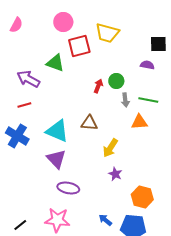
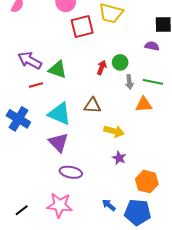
green triangle: (55, 63) -> (57, 70), moved
red line: (24, 105) -> (36, 85), moved
yellow arrow: (110, 148) -> (114, 131), turned -108

